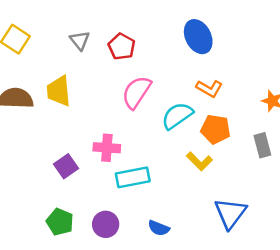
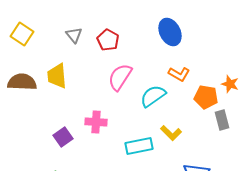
orange pentagon: (216, 129) -> (206, 97), moved
cyan rectangle: (133, 177) -> (139, 146), moved

